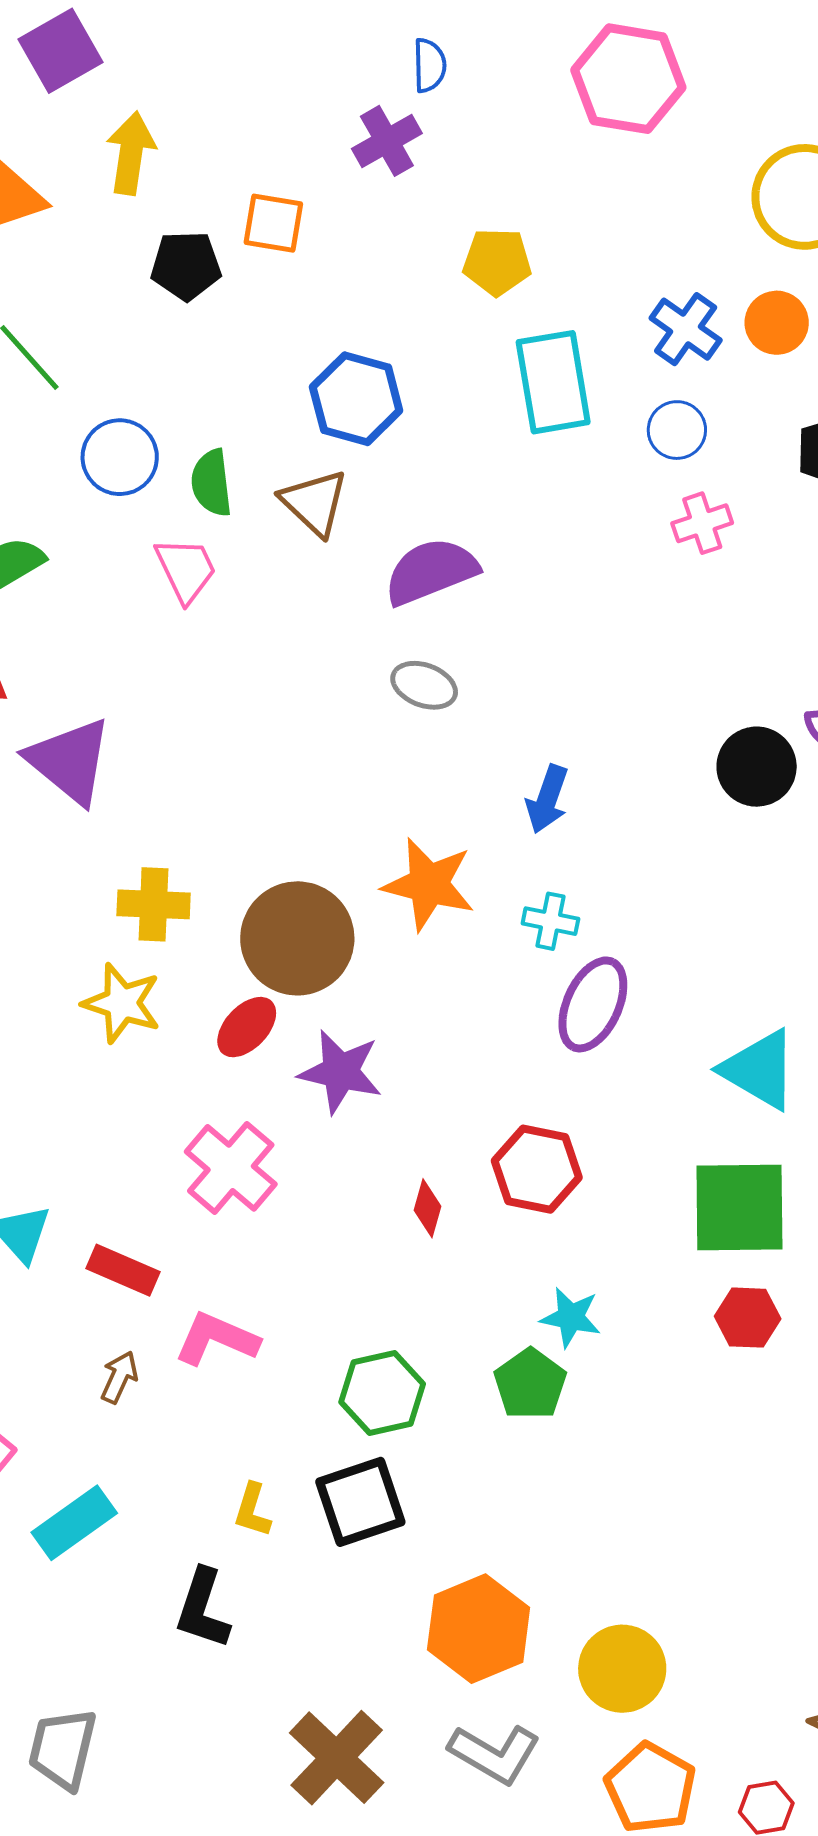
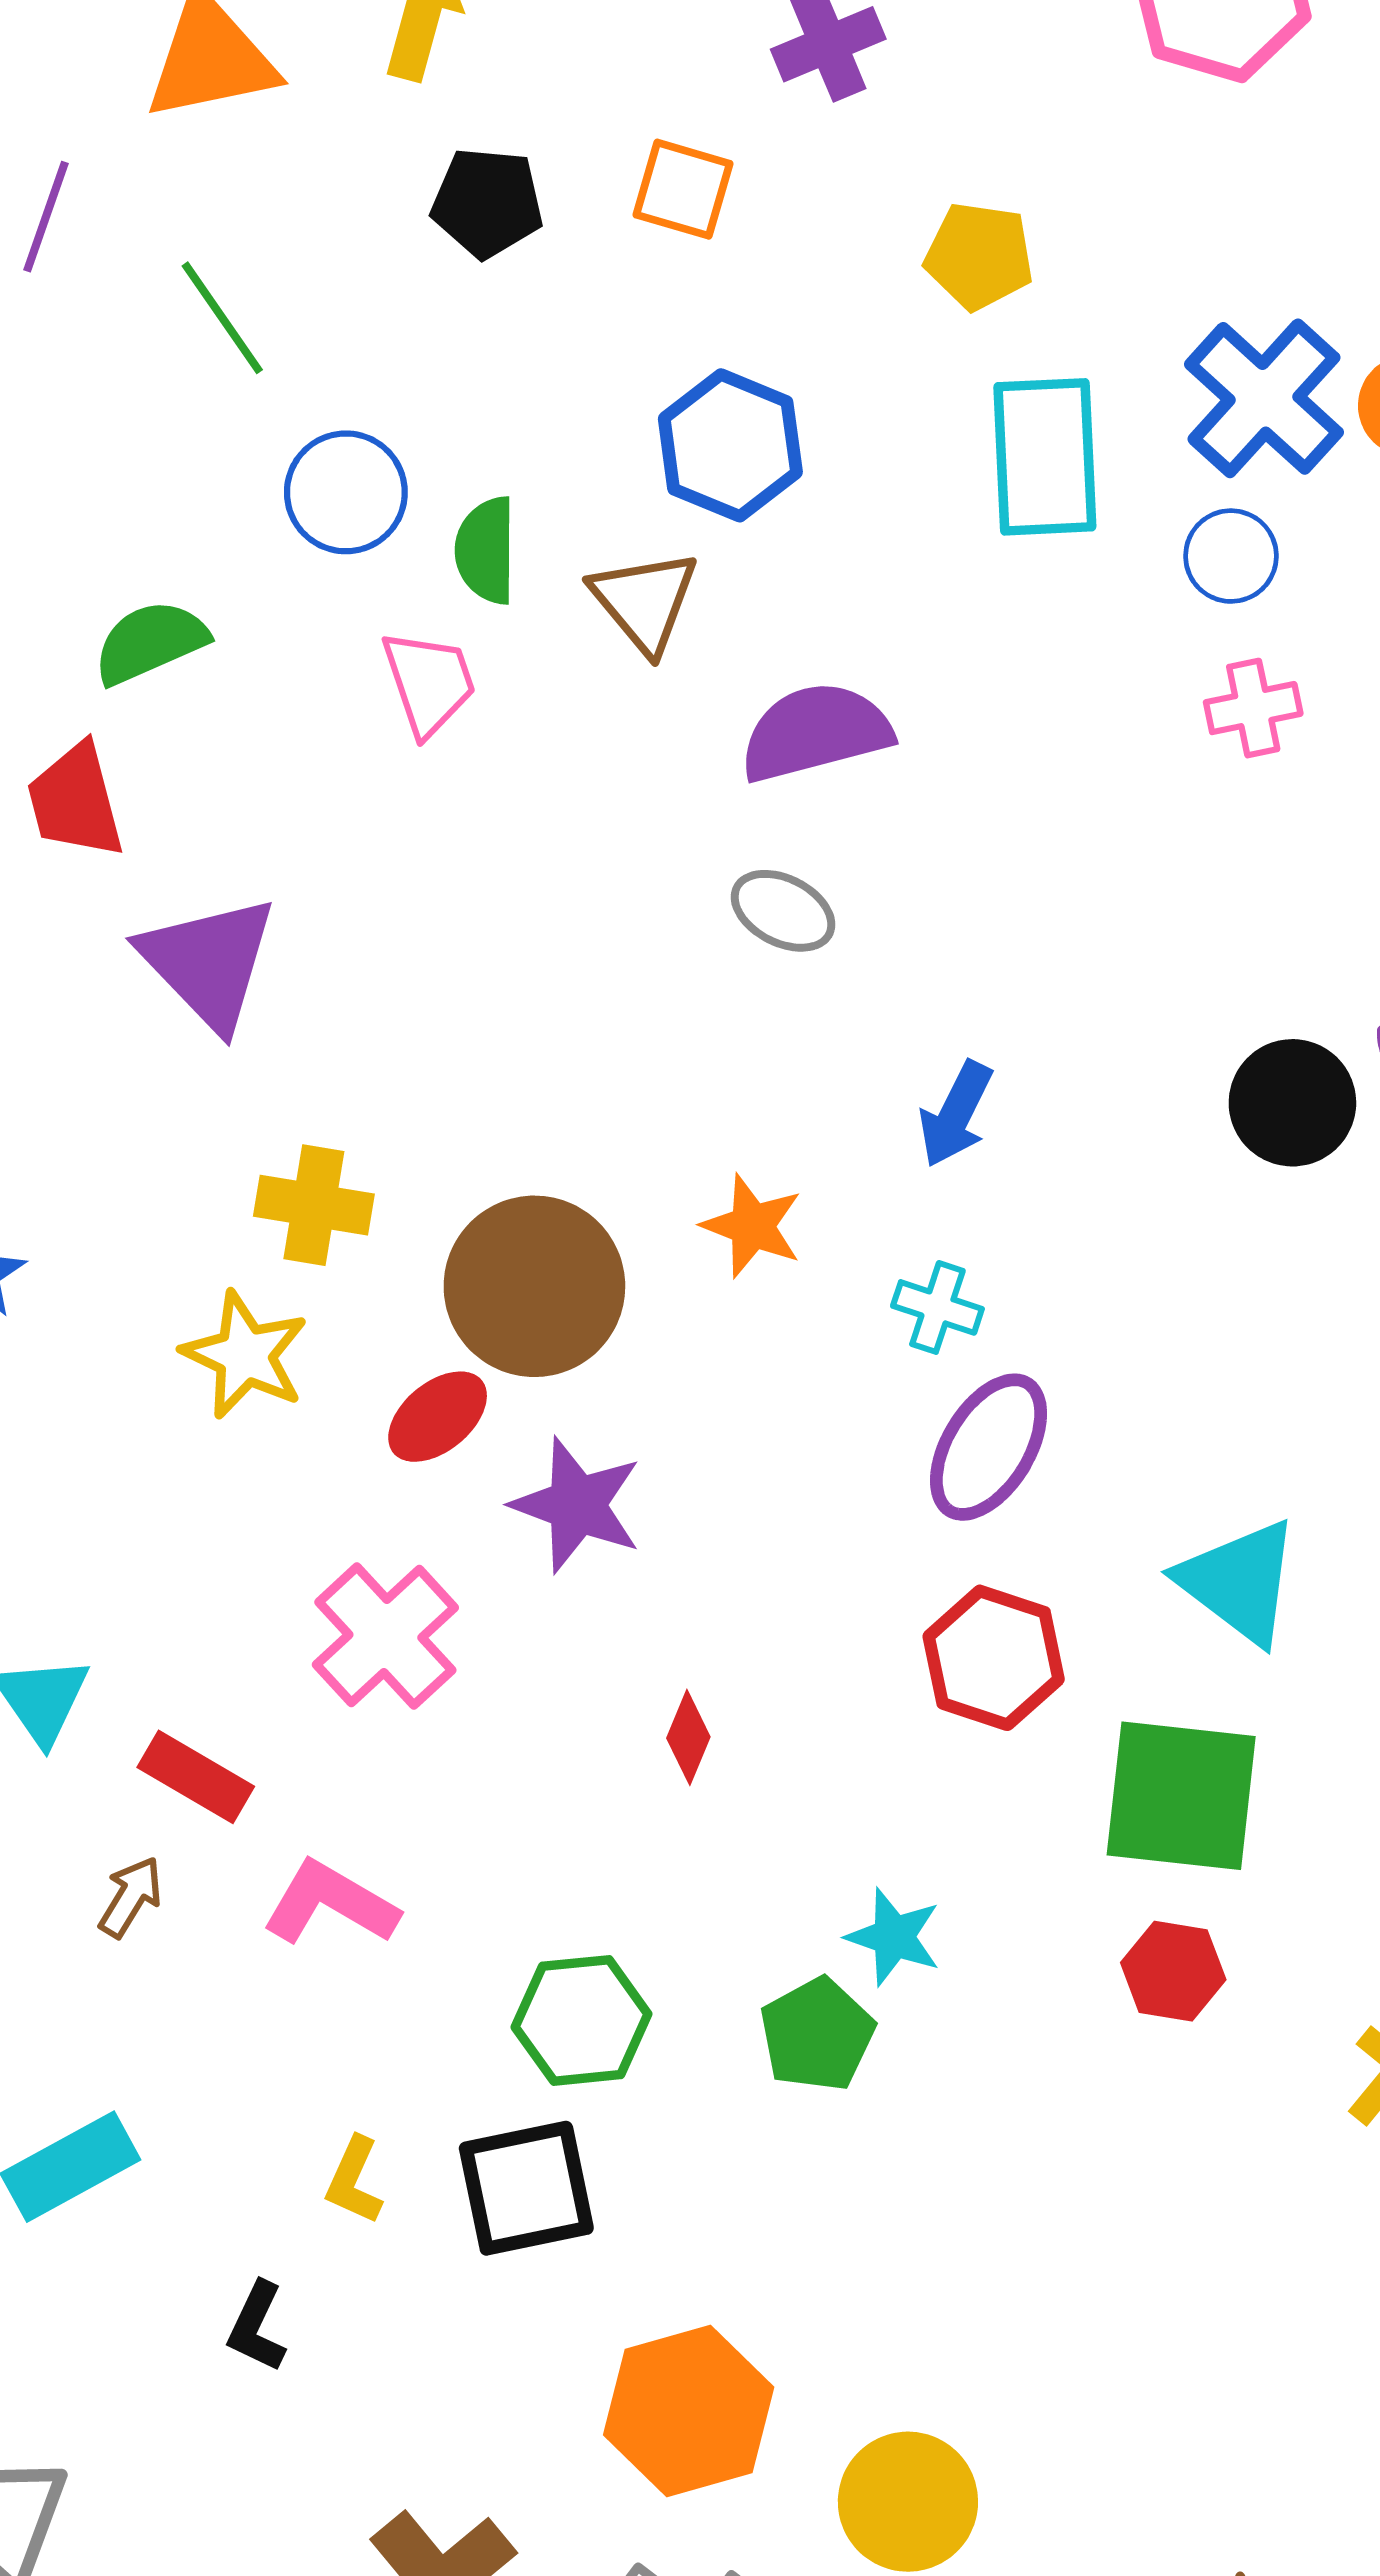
orange square: (273, 223) -> (683, 189), moved
blue cross: (686, 329) -> (1264, 398), size x1.4
orange star: (429, 884) -> (752, 1226), size x0.7
red hexagon: (537, 1169) -> (994, 1658), moved
brown arrow: (119, 1377) -> (131, 1897), moved
black L-shape: (203, 1609) -> (257, 2327), size x0.7

